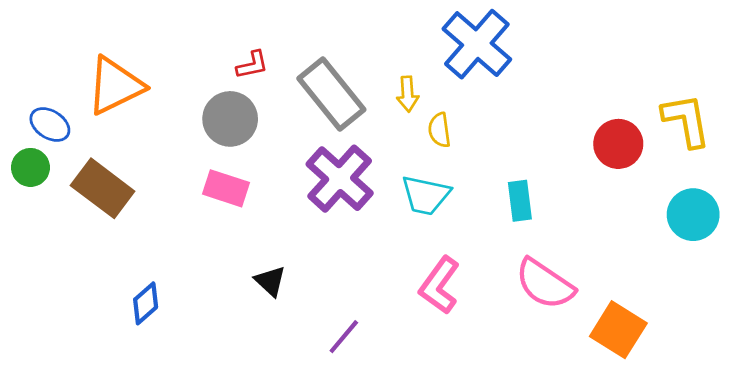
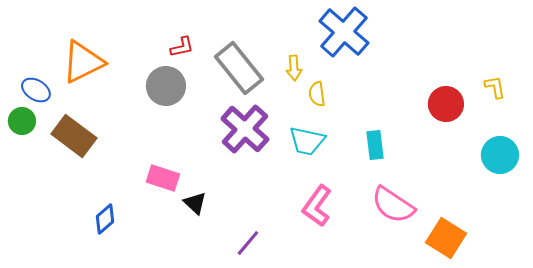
yellow L-shape: (686, 120) -> (495, 87), size x0.6
pink rectangle: (226, 188) -> (163, 178), moved

